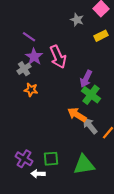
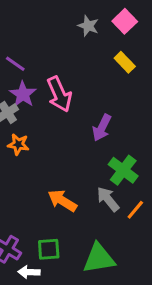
gray star: (77, 20) -> (88, 26), moved
yellow rectangle: (101, 36) -> (125, 62), turned 72
green cross: (91, 95) -> (123, 170), moved
orange arrow: (77, 115) -> (62, 201), moved

